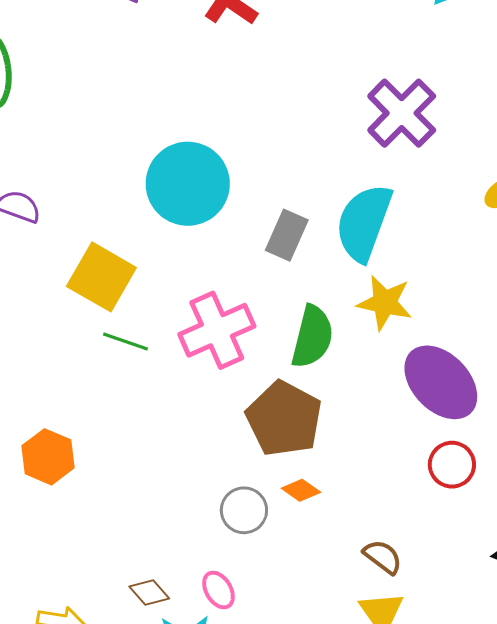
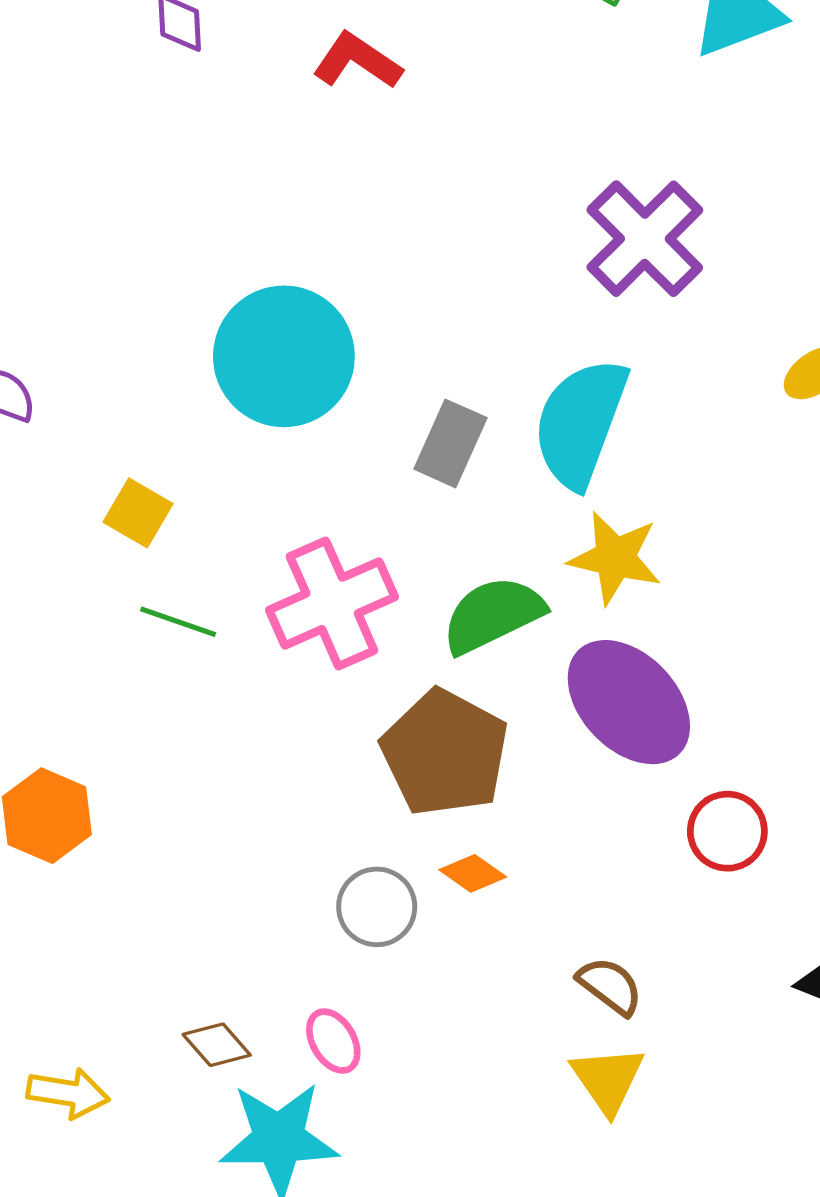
yellow square: (101, 277) -> (138, 513), size x0.6
green semicircle: (312, 337) -> (493, 615), turned -130
purple ellipse: (441, 382) -> (629, 702), moved

